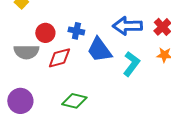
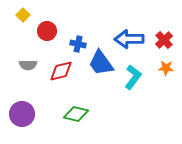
red circle: (45, 33) -> (47, 31), moved
gray semicircle: (26, 52) -> (28, 65), size x0.7

